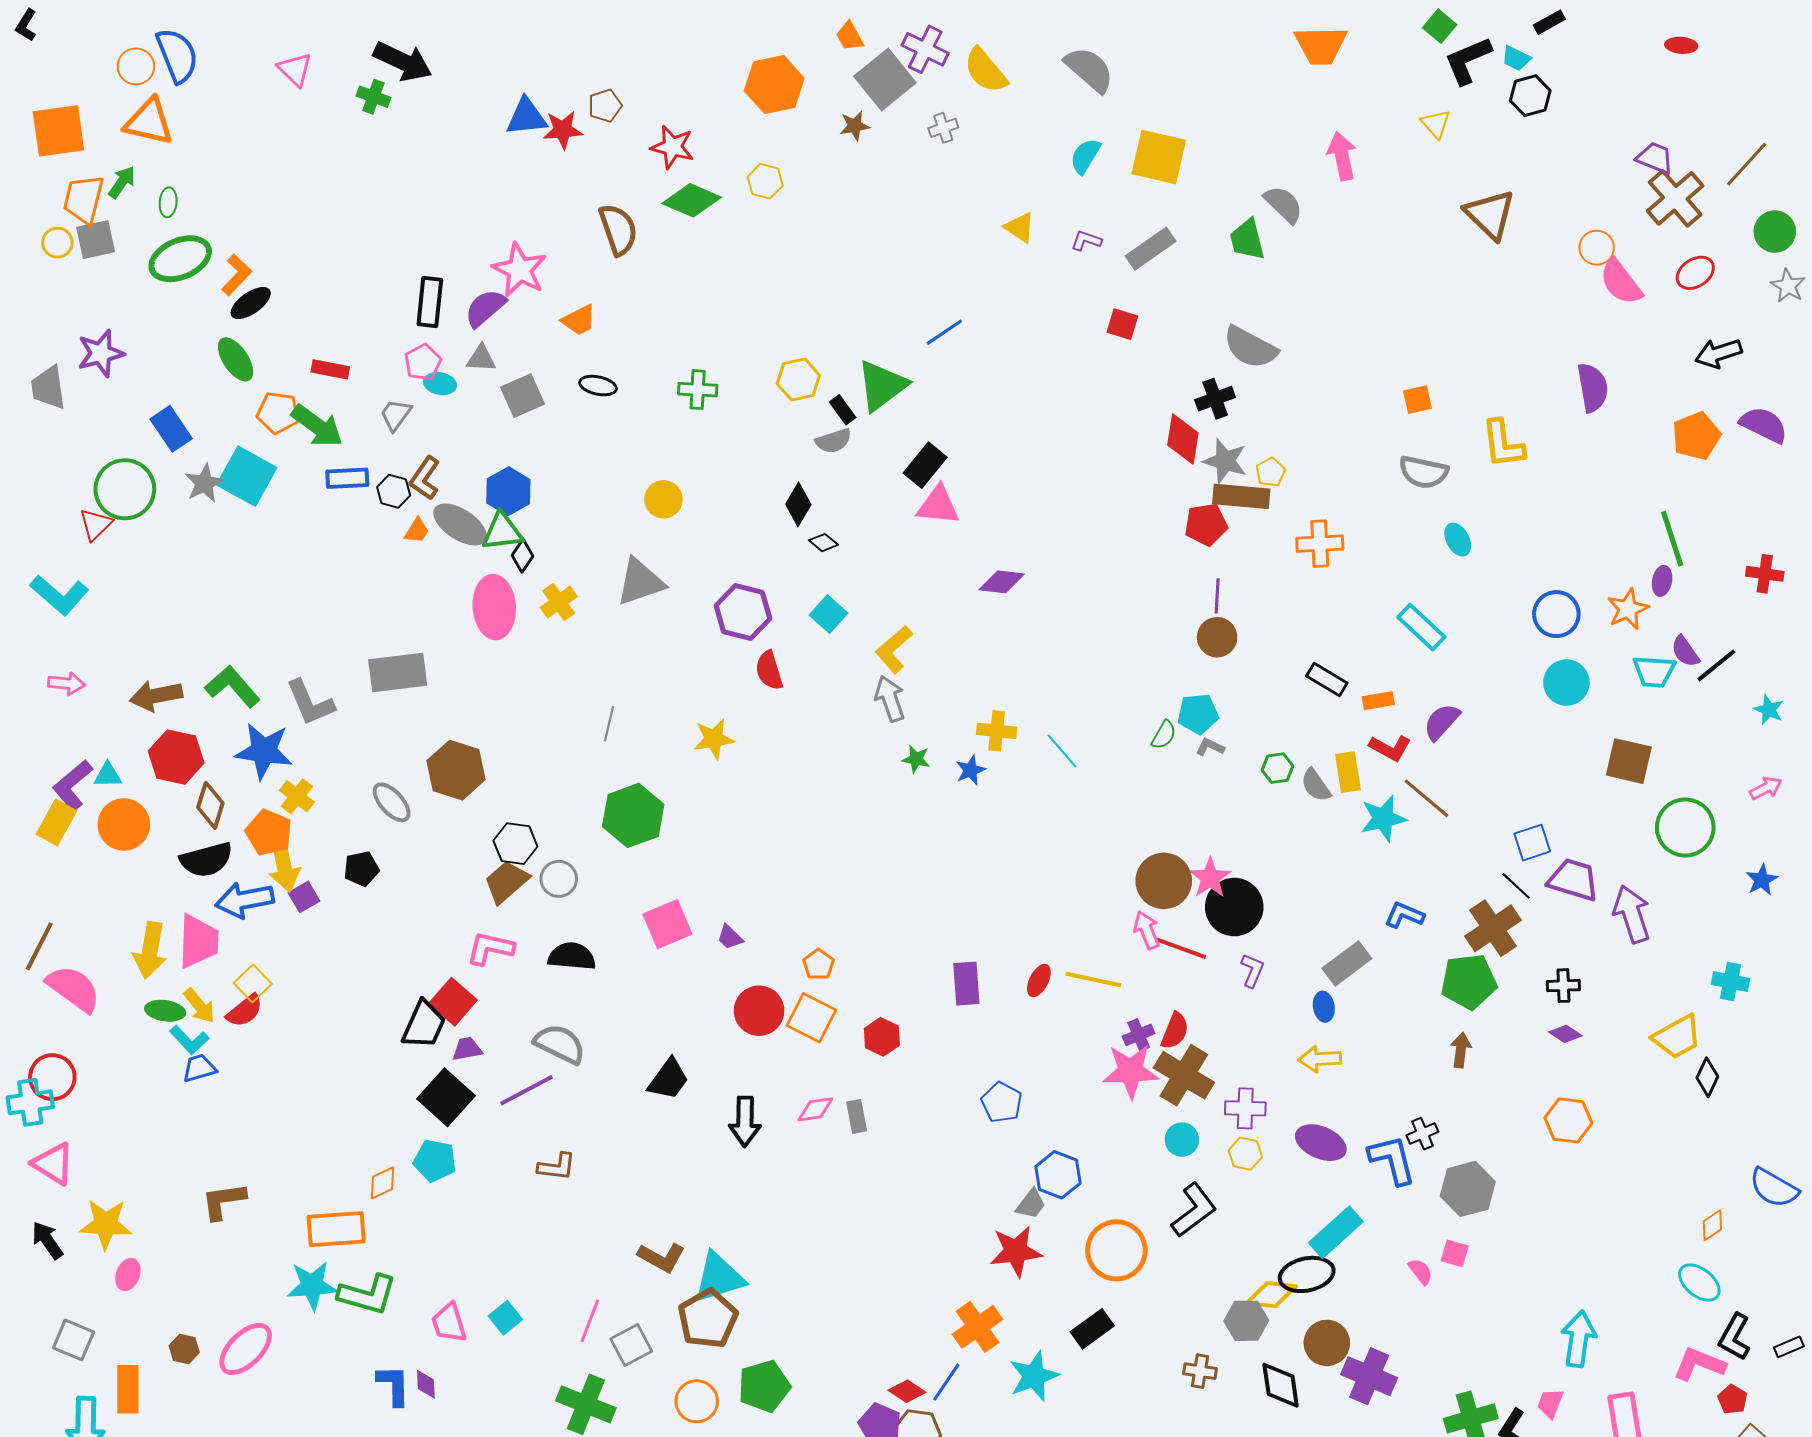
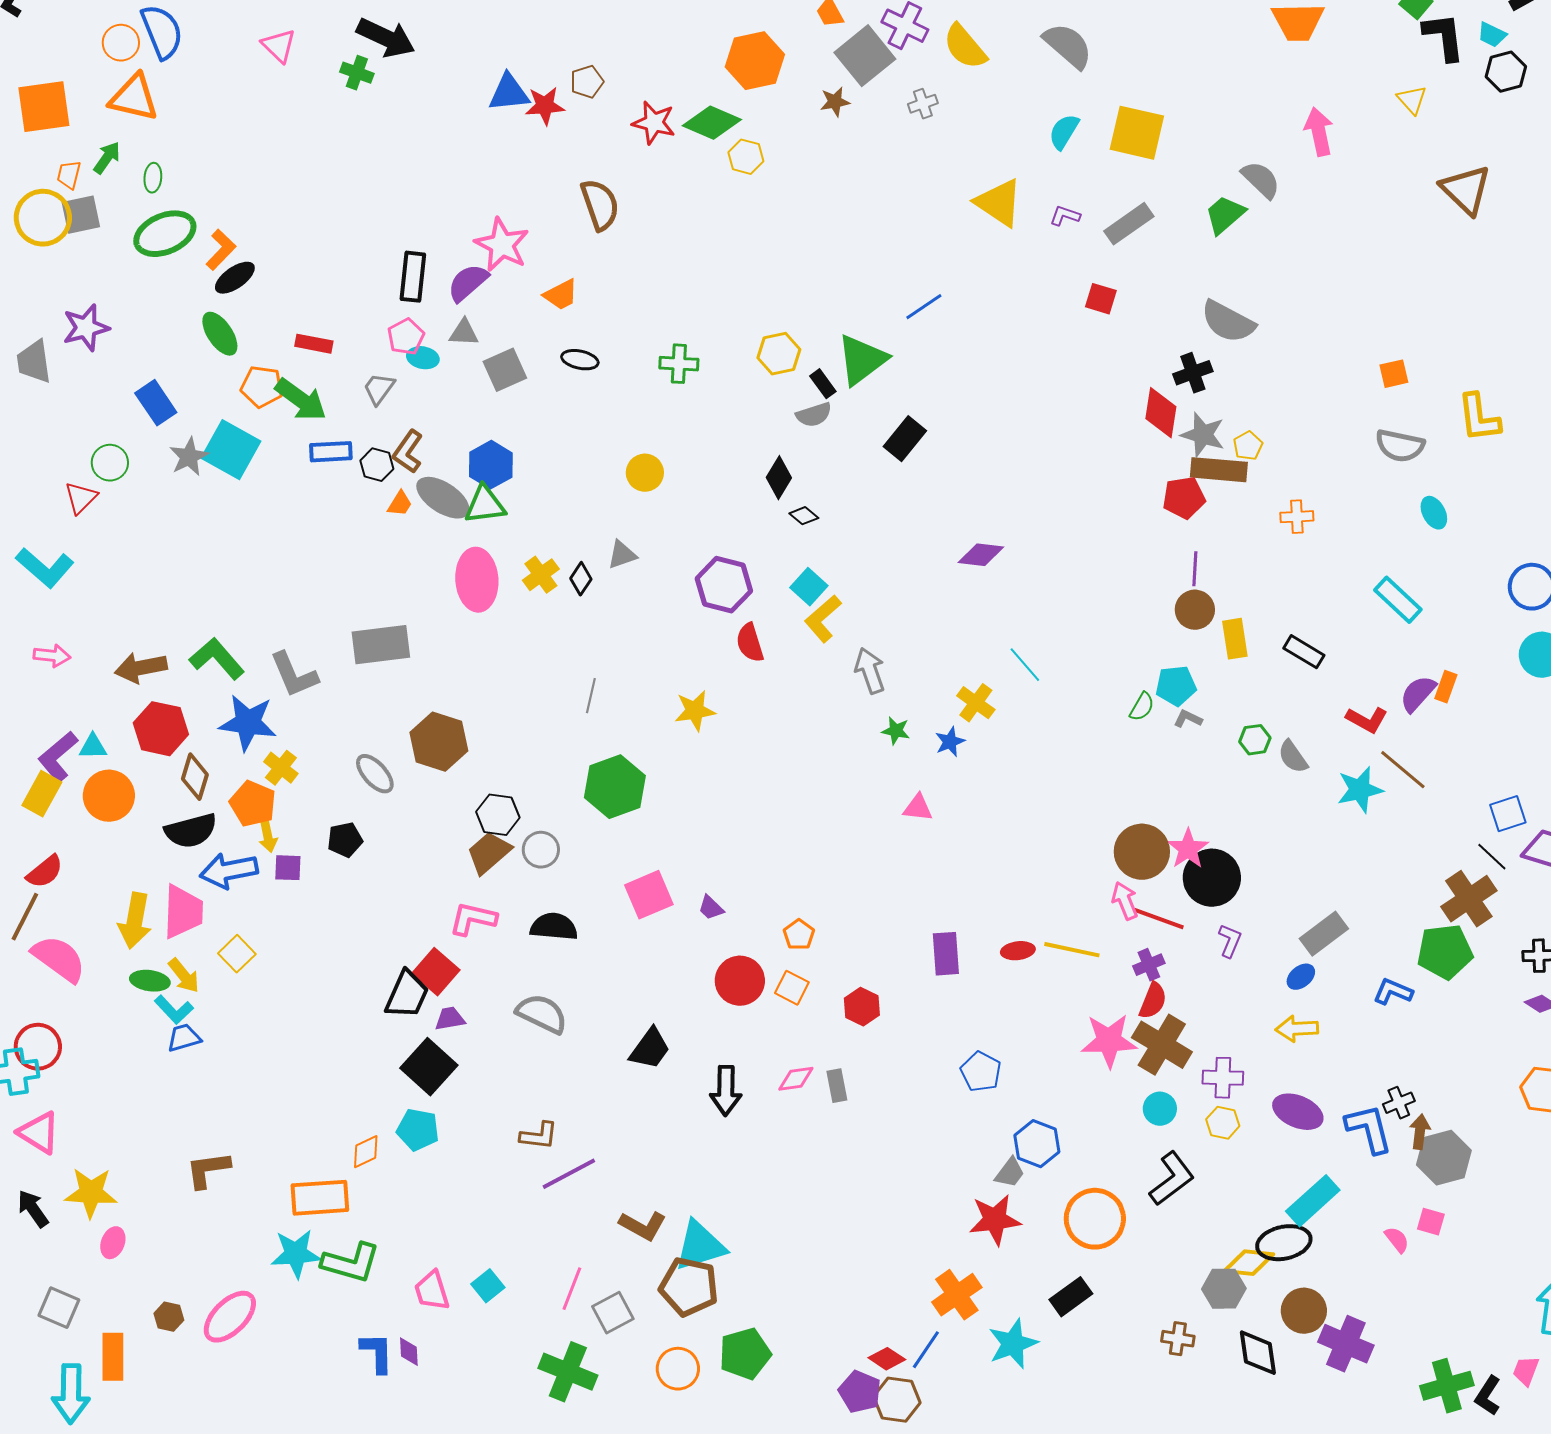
black L-shape: (1468, 60) -> (1444, 37), turned 106
orange trapezoid: (84, 199) -> (69, 175), size x0.6
green diamond: (692, 200) -> (712, 123), moved
yellow triangle: (1020, 228) -> (999, 203), size x1.6
green trapezoid: (1247, 240) -> (1225, 215), turned 63
yellow circle: (57, 243) -> (43, 218), size x1.8
green circle: (125, 489) -> (110, 463), size x0.6
pink triangle: (938, 505) -> (918, 808), moved, size x0.7
orange cross: (1320, 544) -> (1297, 517), size x0.7
black diamond: (522, 556) -> (581, 579), moved
gray triangle: (640, 582) -> (622, 555), size x0.6
yellow L-shape: (894, 649) -> (823, 619), moved
orange rectangle: (1378, 701) -> (1446, 687), moved, turned -60
yellow cross: (997, 731) -> (976, 703), turned 30
cyan line: (1062, 751) -> (1025, 665), moved
yellow rectangle: (1348, 772) -> (1235, 639), moved
yellow arrow: (284, 866) -> (268, 837), size x0.6
purple square: (304, 897) -> (288, 868), turned 32
blue L-shape: (1404, 915) -> (1393, 992), moved
red ellipse: (1039, 981) -> (1018, 951), turned 56
blue ellipse: (1324, 1007) -> (1301, 977), turned 60
red semicircle: (245, 1011) -> (45, 872), moved
orange square: (811, 1018) -> (792, 988), size x0.7
purple cross: (1139, 1035) -> (1149, 965), moved
brown arrow: (1461, 1050) -> (1420, 1132), moved
purple line: (527, 1090) -> (569, 1174), moved
brown pentagon: (708, 1319) -> (689, 1287), turned -30

